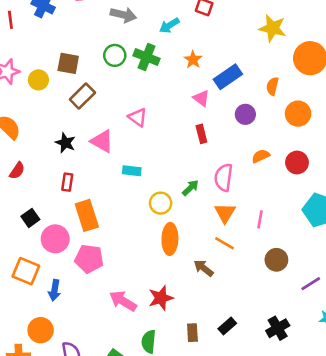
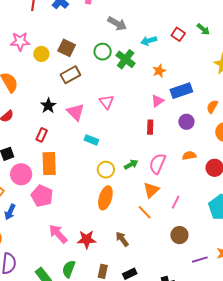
pink triangle: (201, 98) -> (157, 101), turned 32
brown arrow: (204, 268) -> (122, 239), moved

